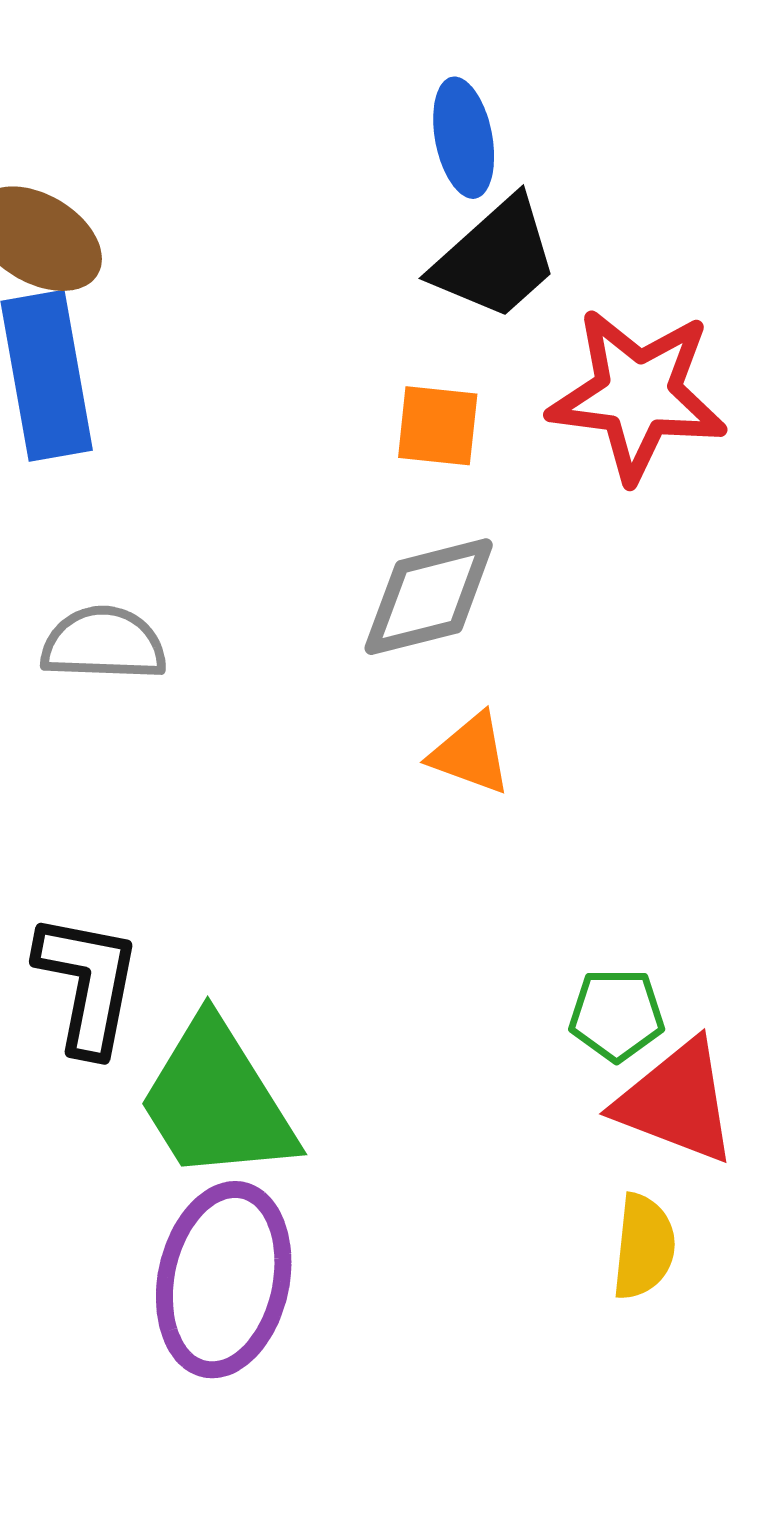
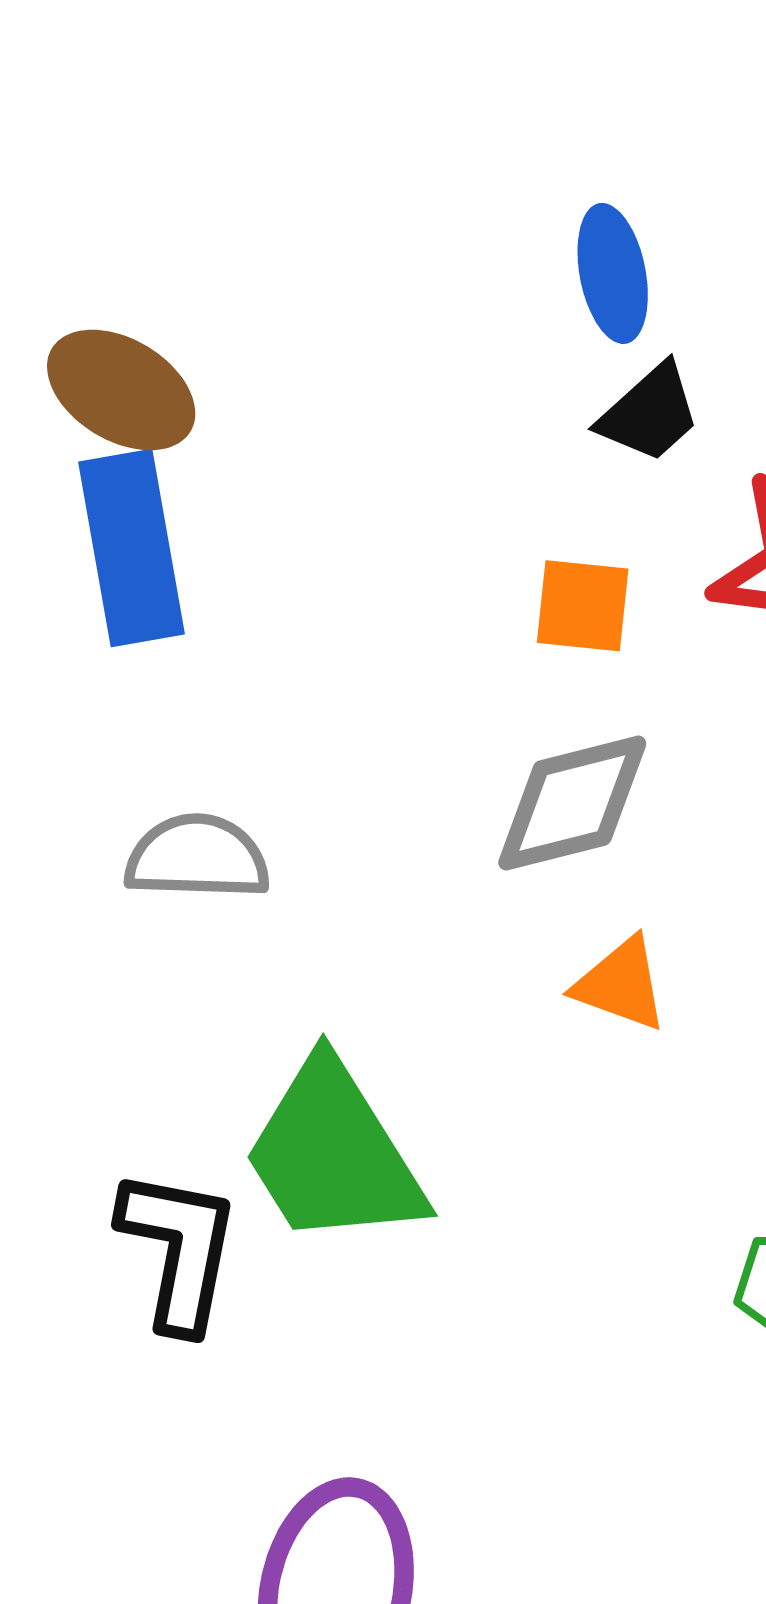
black trapezoid: (496, 259) -> (650, 413), size x0.7
green trapezoid: (217, 1101) -> (333, 1154), moved

